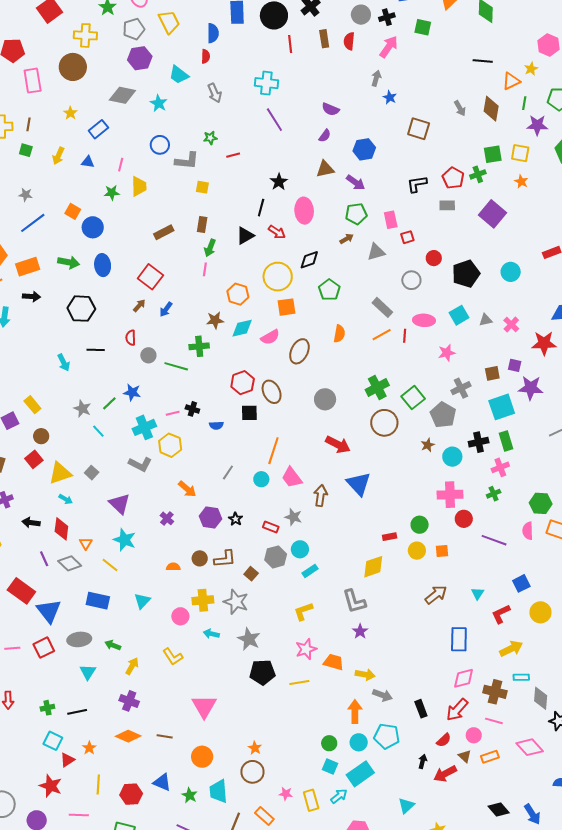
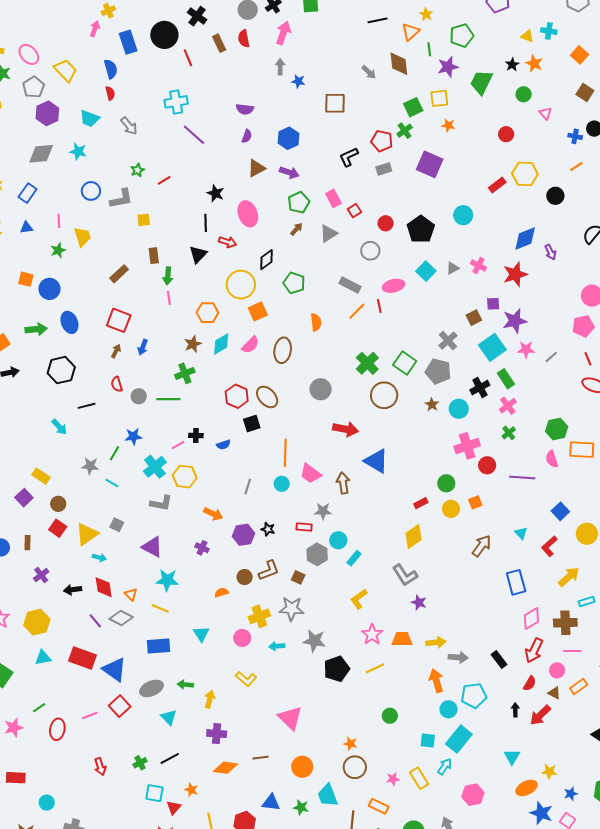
pink star: (447, 353) -> (526, 350), moved, turned 30
green circle: (329, 743) -> (390, 716), moved

